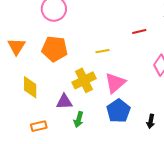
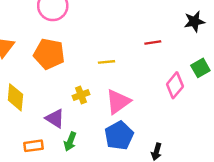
yellow cross: (84, 80) -> (81, 95), size x0.6
purple triangle: (64, 102) -> (55, 118), turned 30
orange rectangle: (39, 126) -> (33, 146), moved

